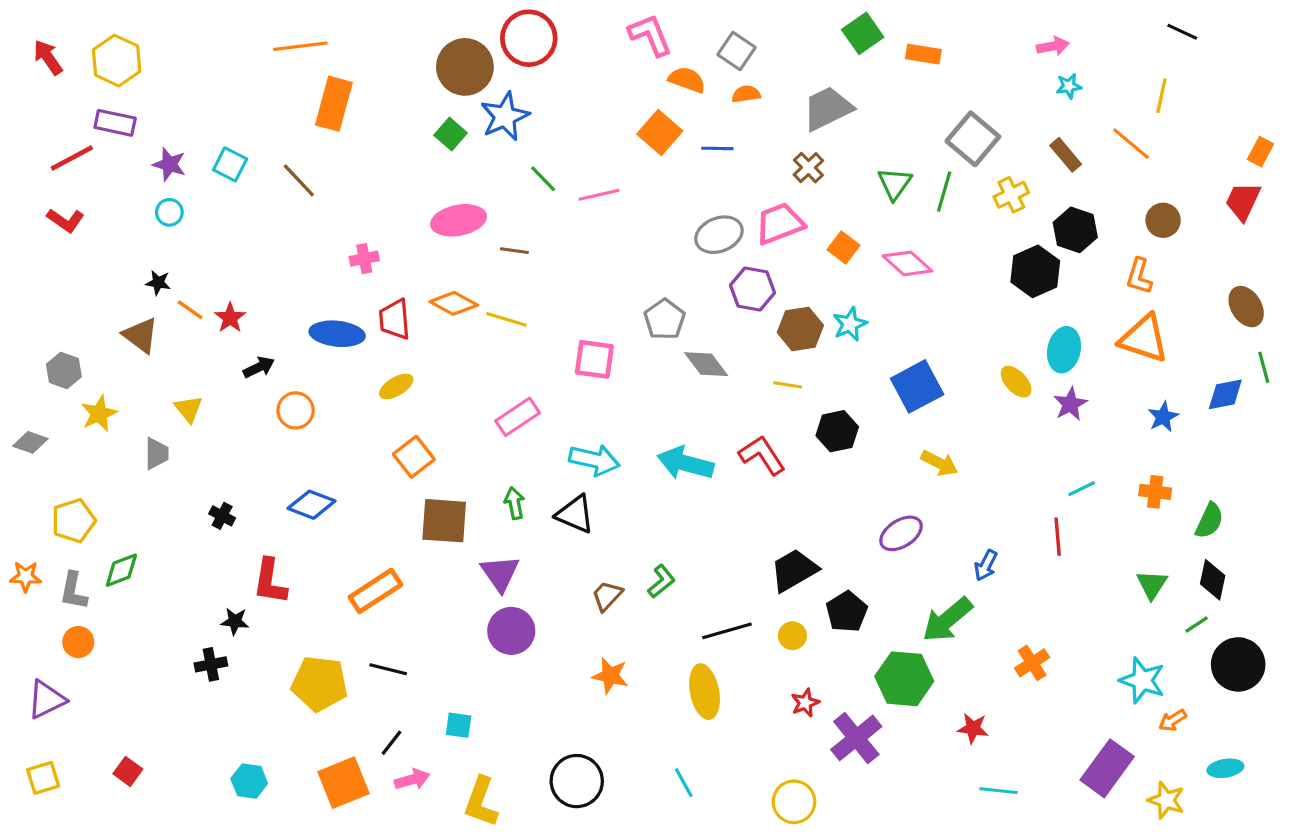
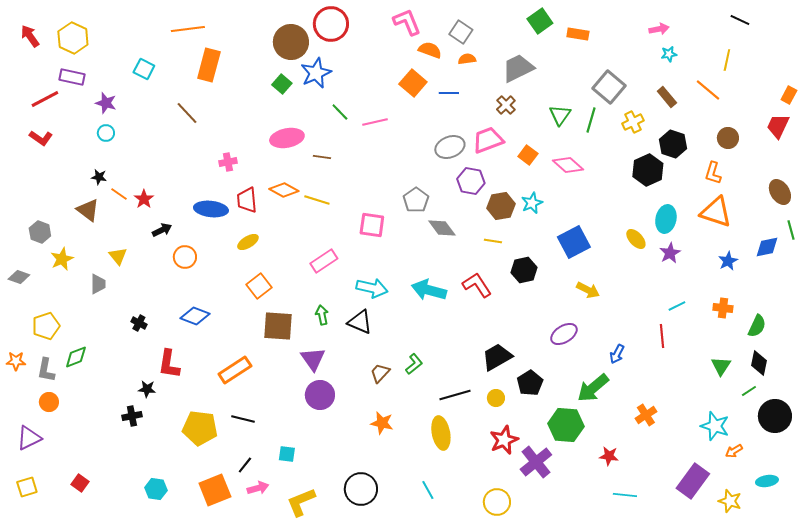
cyan square: (230, 164) -> (144, 69), moved
red star: (805, 703) -> (504, 440), size x1.6
yellow L-shape: (481, 802) -> (301, 502), turned 48

